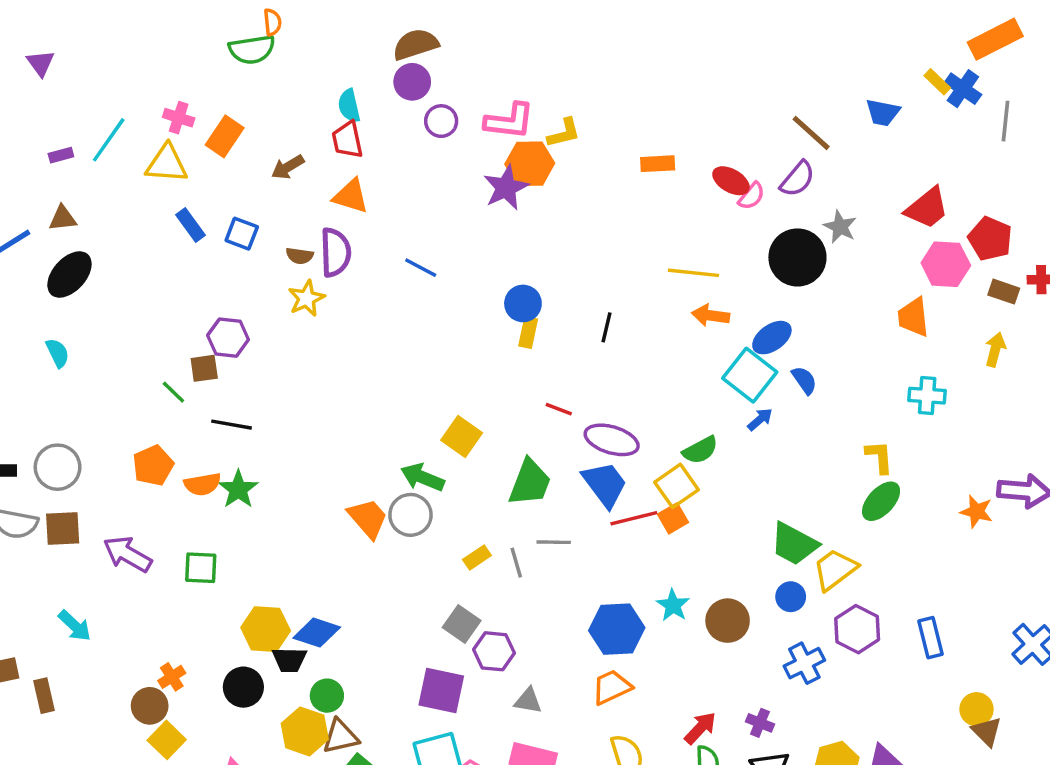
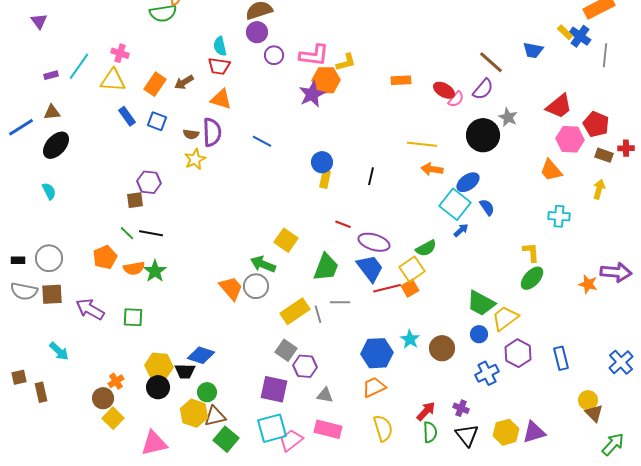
orange rectangle: (225, 136) -> (155, 84), moved
red trapezoid: (347, 140) -> (219, 66), turned -70
orange trapezoid: (913, 317) -> (551, 170), turned -35
green line: (173, 392) -> (127, 233), moved
yellow rectangle: (477, 558) -> (295, 311), size x1.8
yellow hexagon: (266, 629) -> (159, 366), moved

